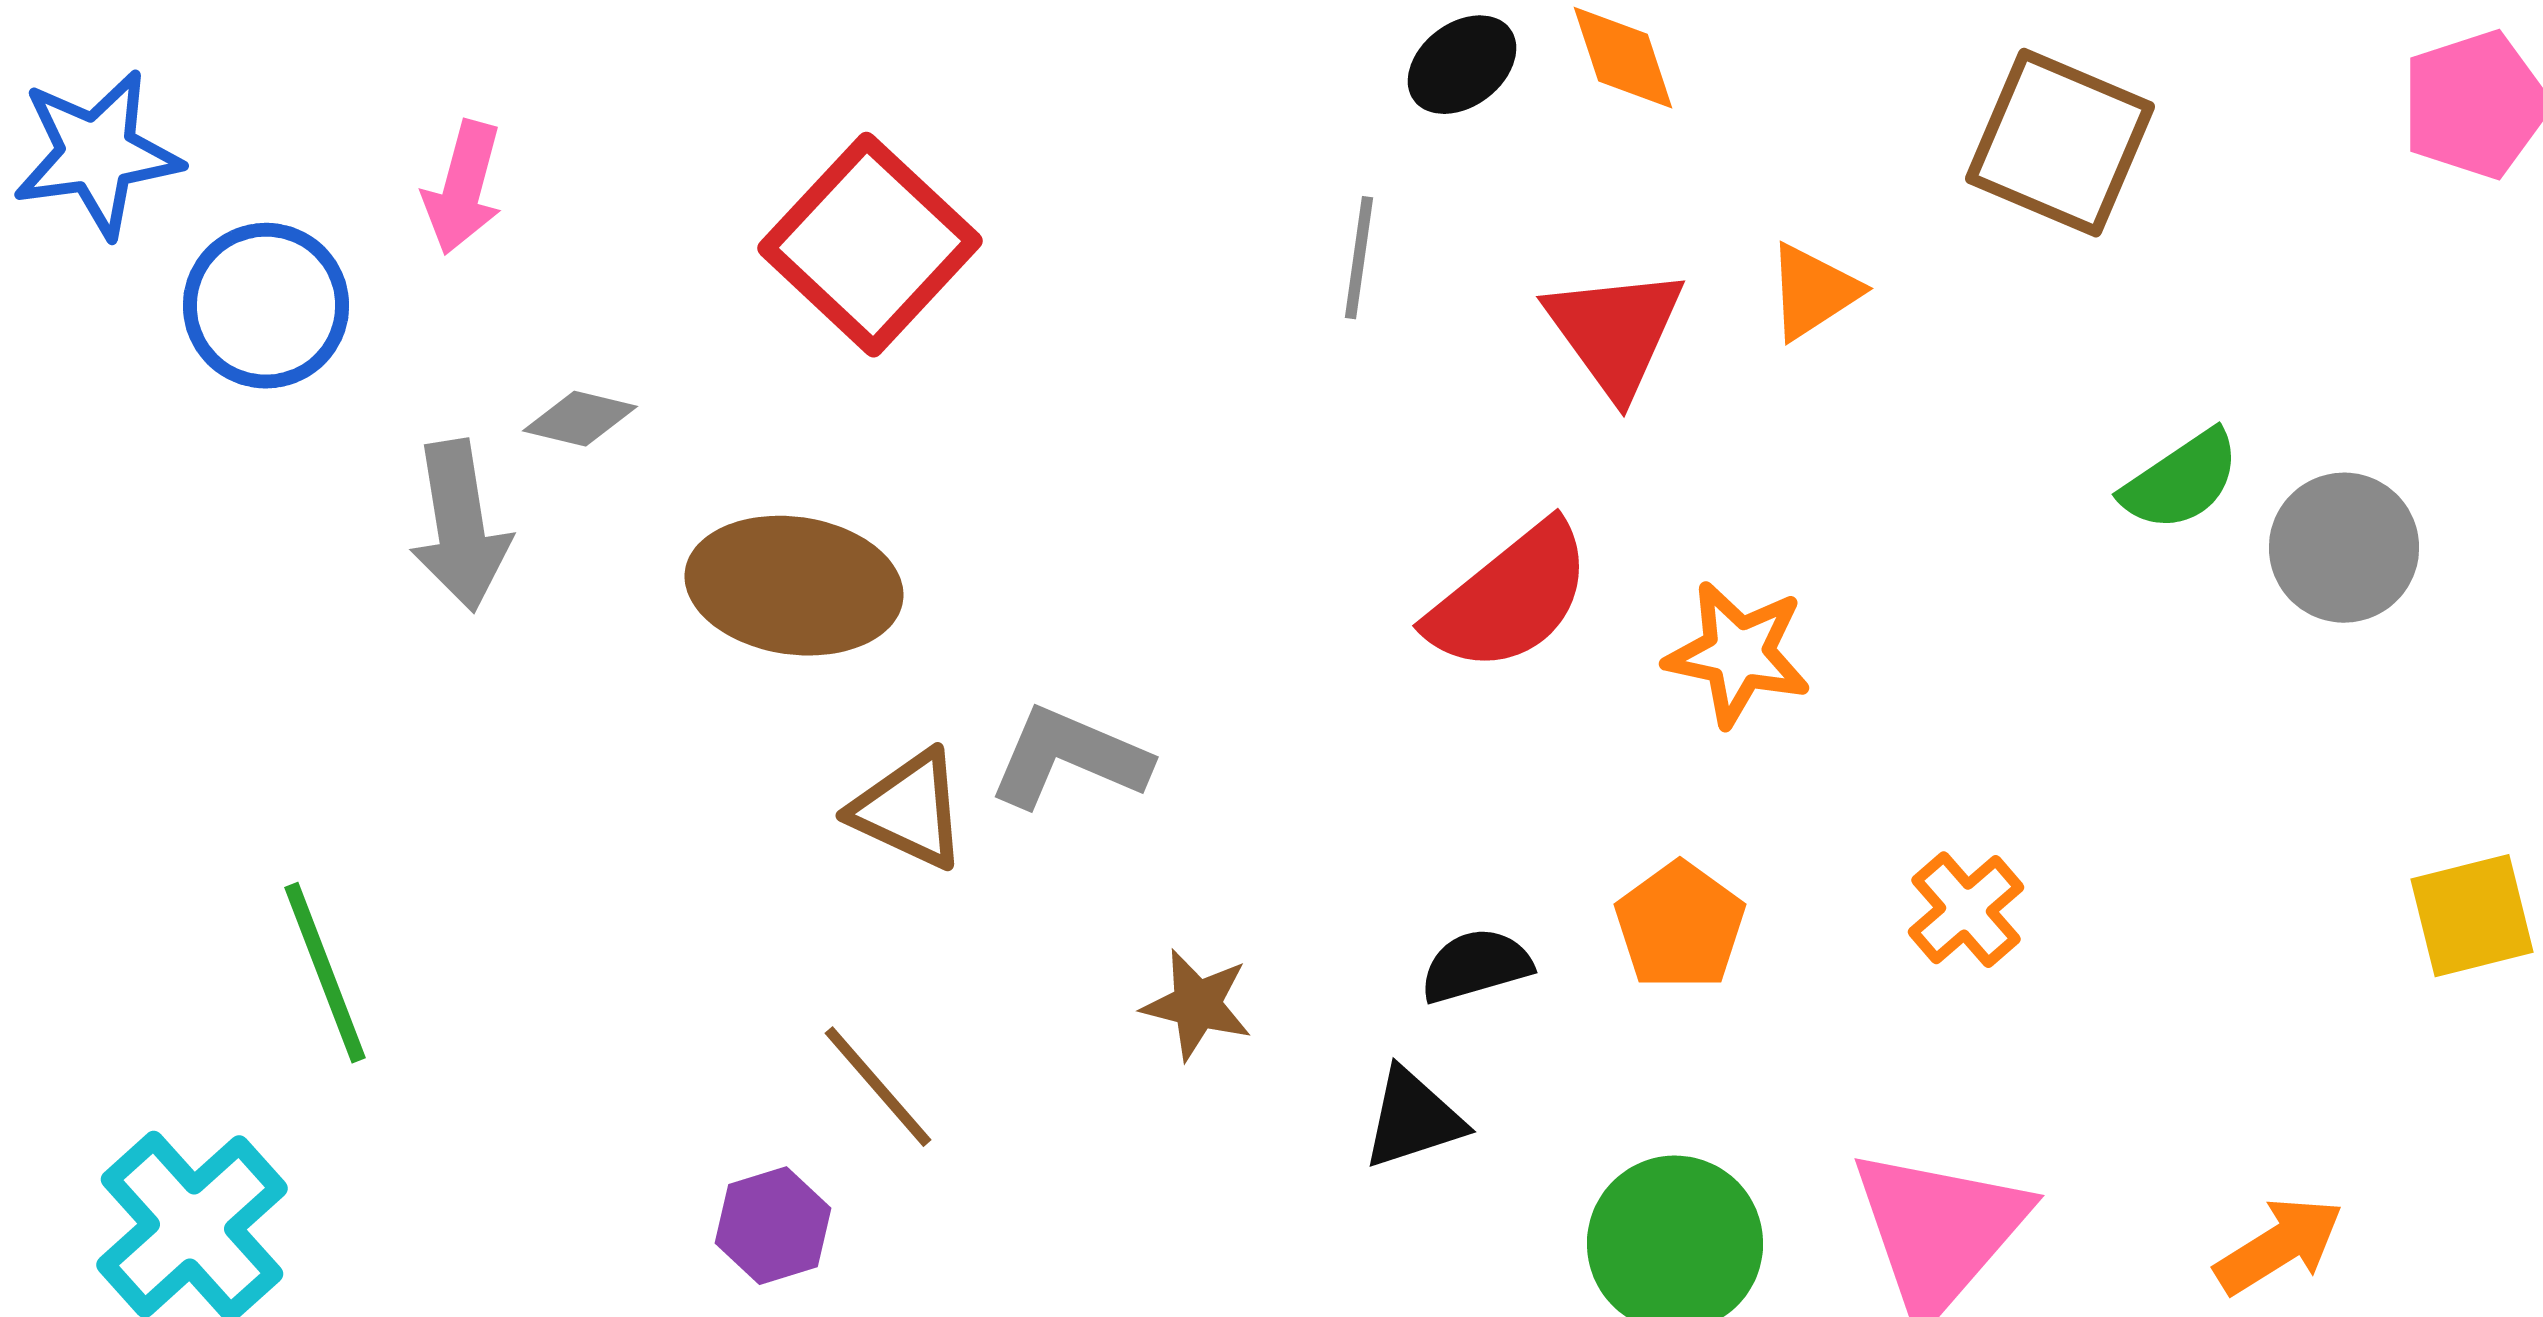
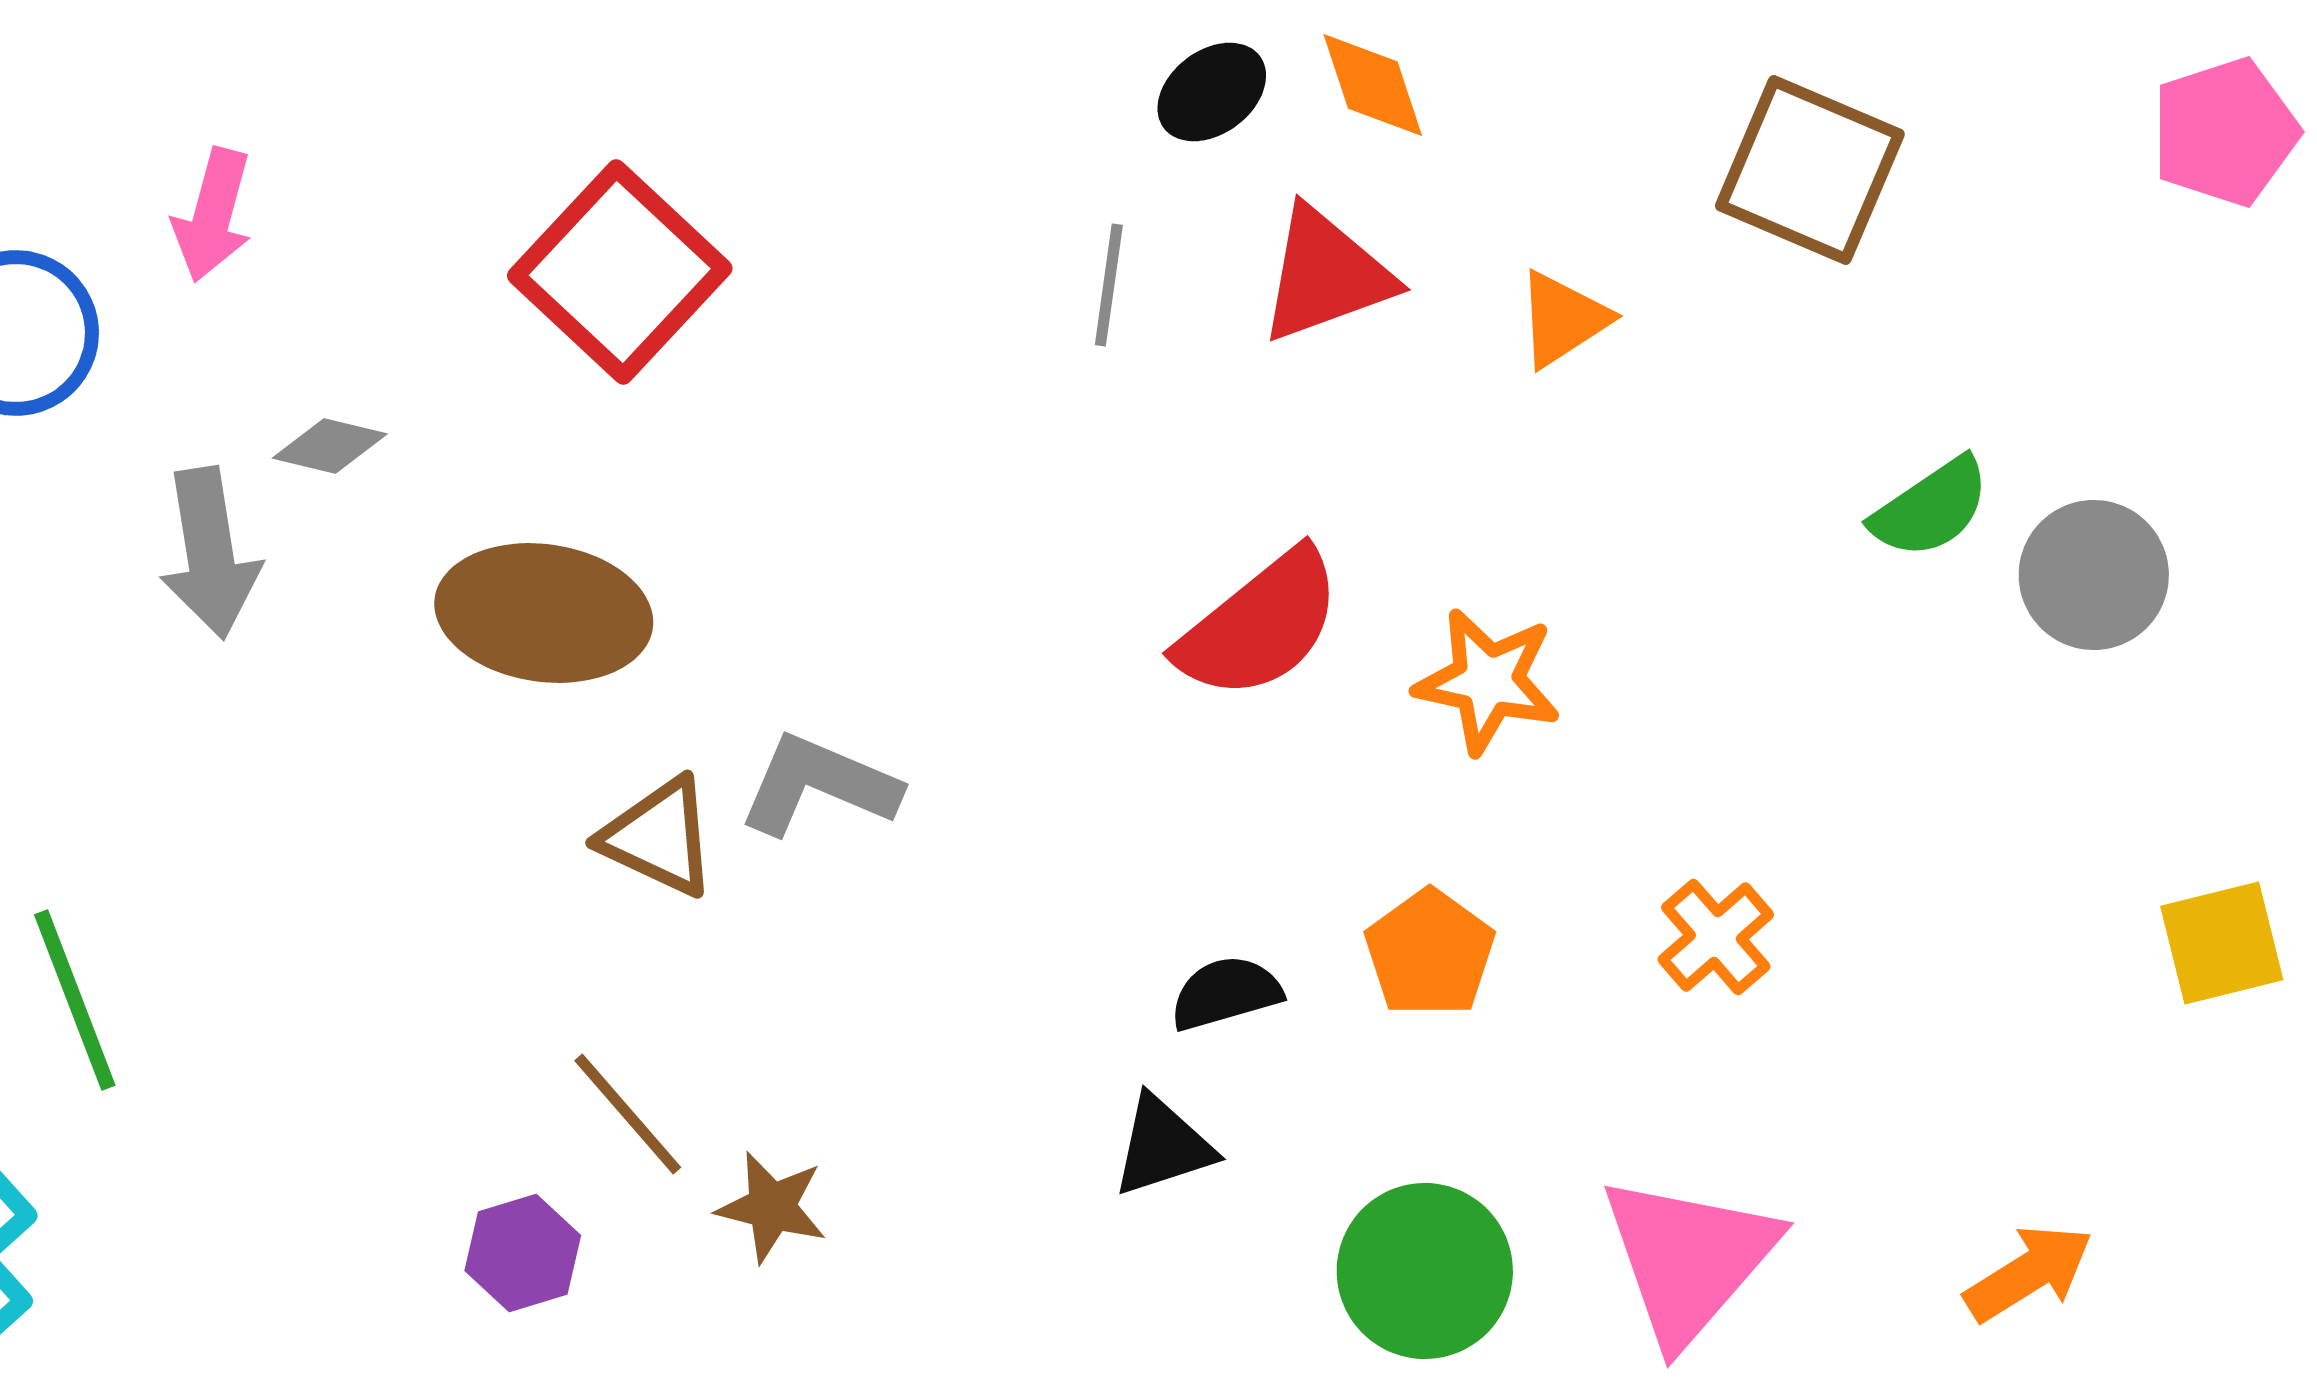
red triangle: (1615, 332) -> (1326, 275), moved, turned 46
brown star: (1197, 1005) -> (772, 1207), moved

